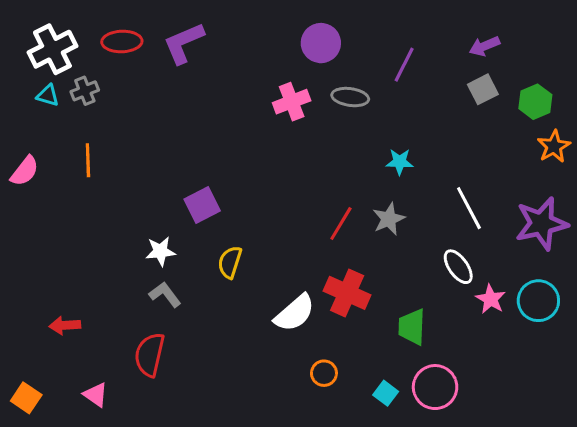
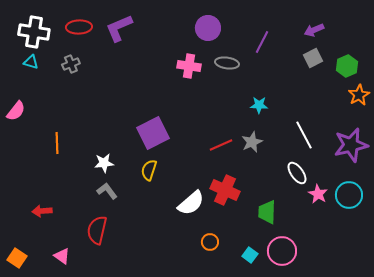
white cross: (52, 49) -> (34, 32), turned 36
gray cross: (85, 91) -> (71, 64), moved
pink cross: (292, 102) -> (189, 66), turned 30
orange line: (88, 160) -> (57, 143), moved
purple square: (202, 205) -> (153, 133), moved, size x1.4
red line: (341, 224) -> (221, 145), turned 35

